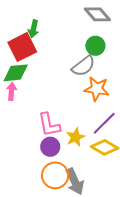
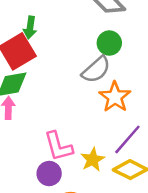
orange star: (97, 89) -> (115, 97), turned 30
purple circle: (50, 147) -> (49, 174), moved

